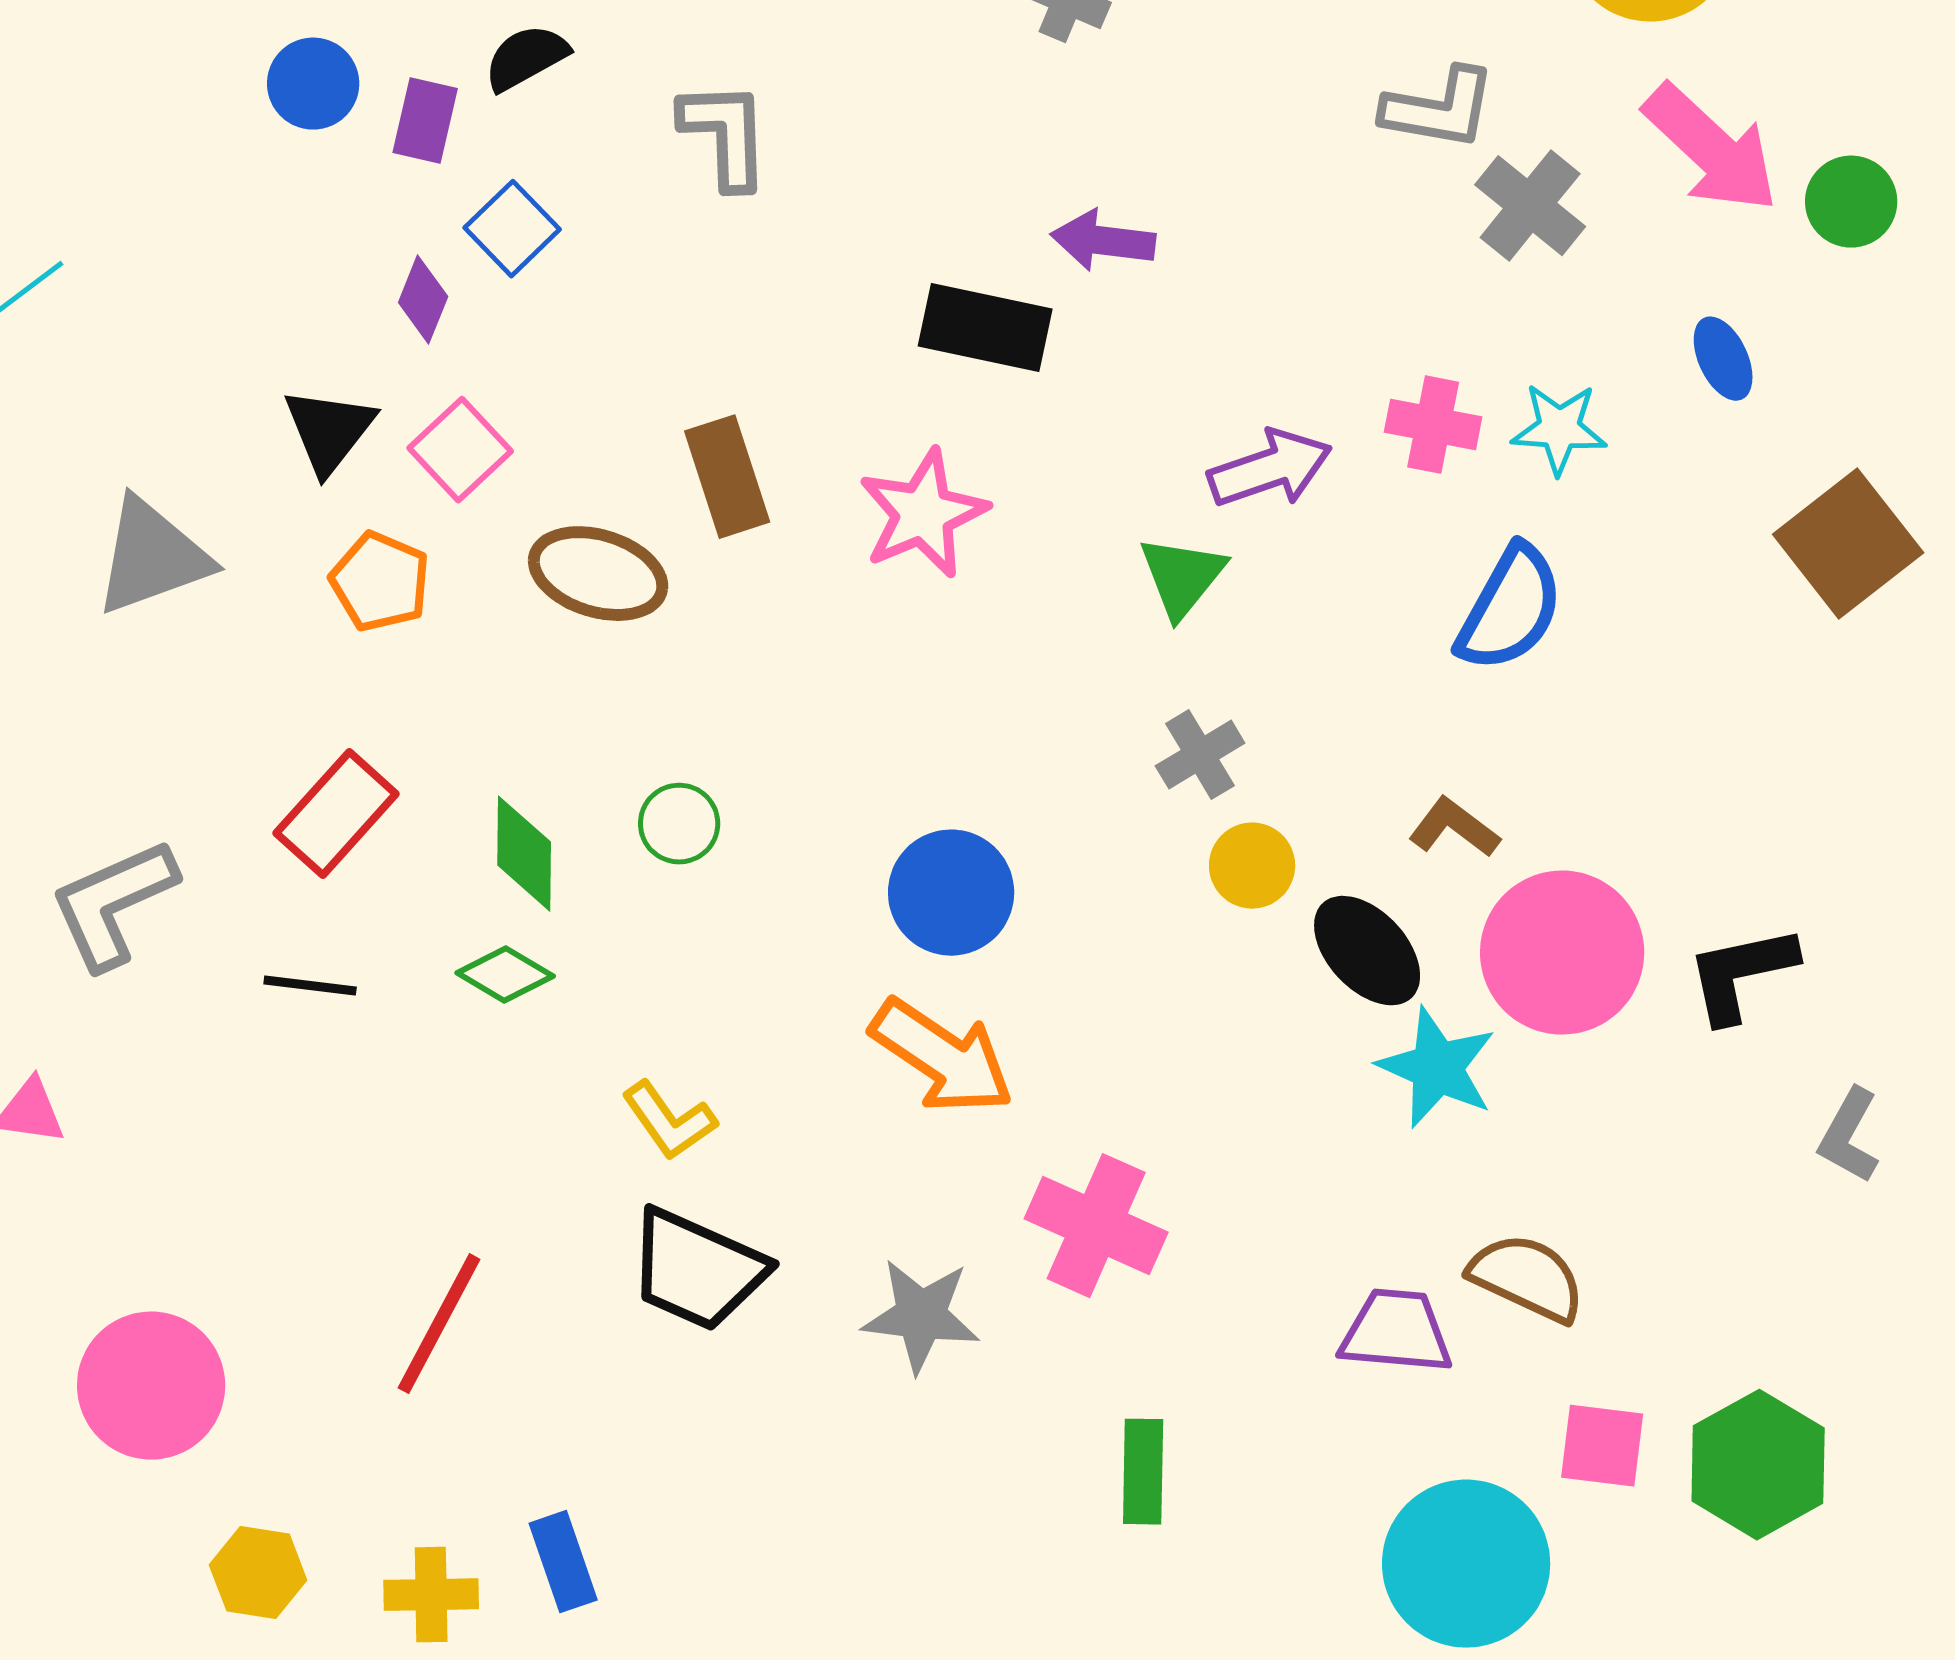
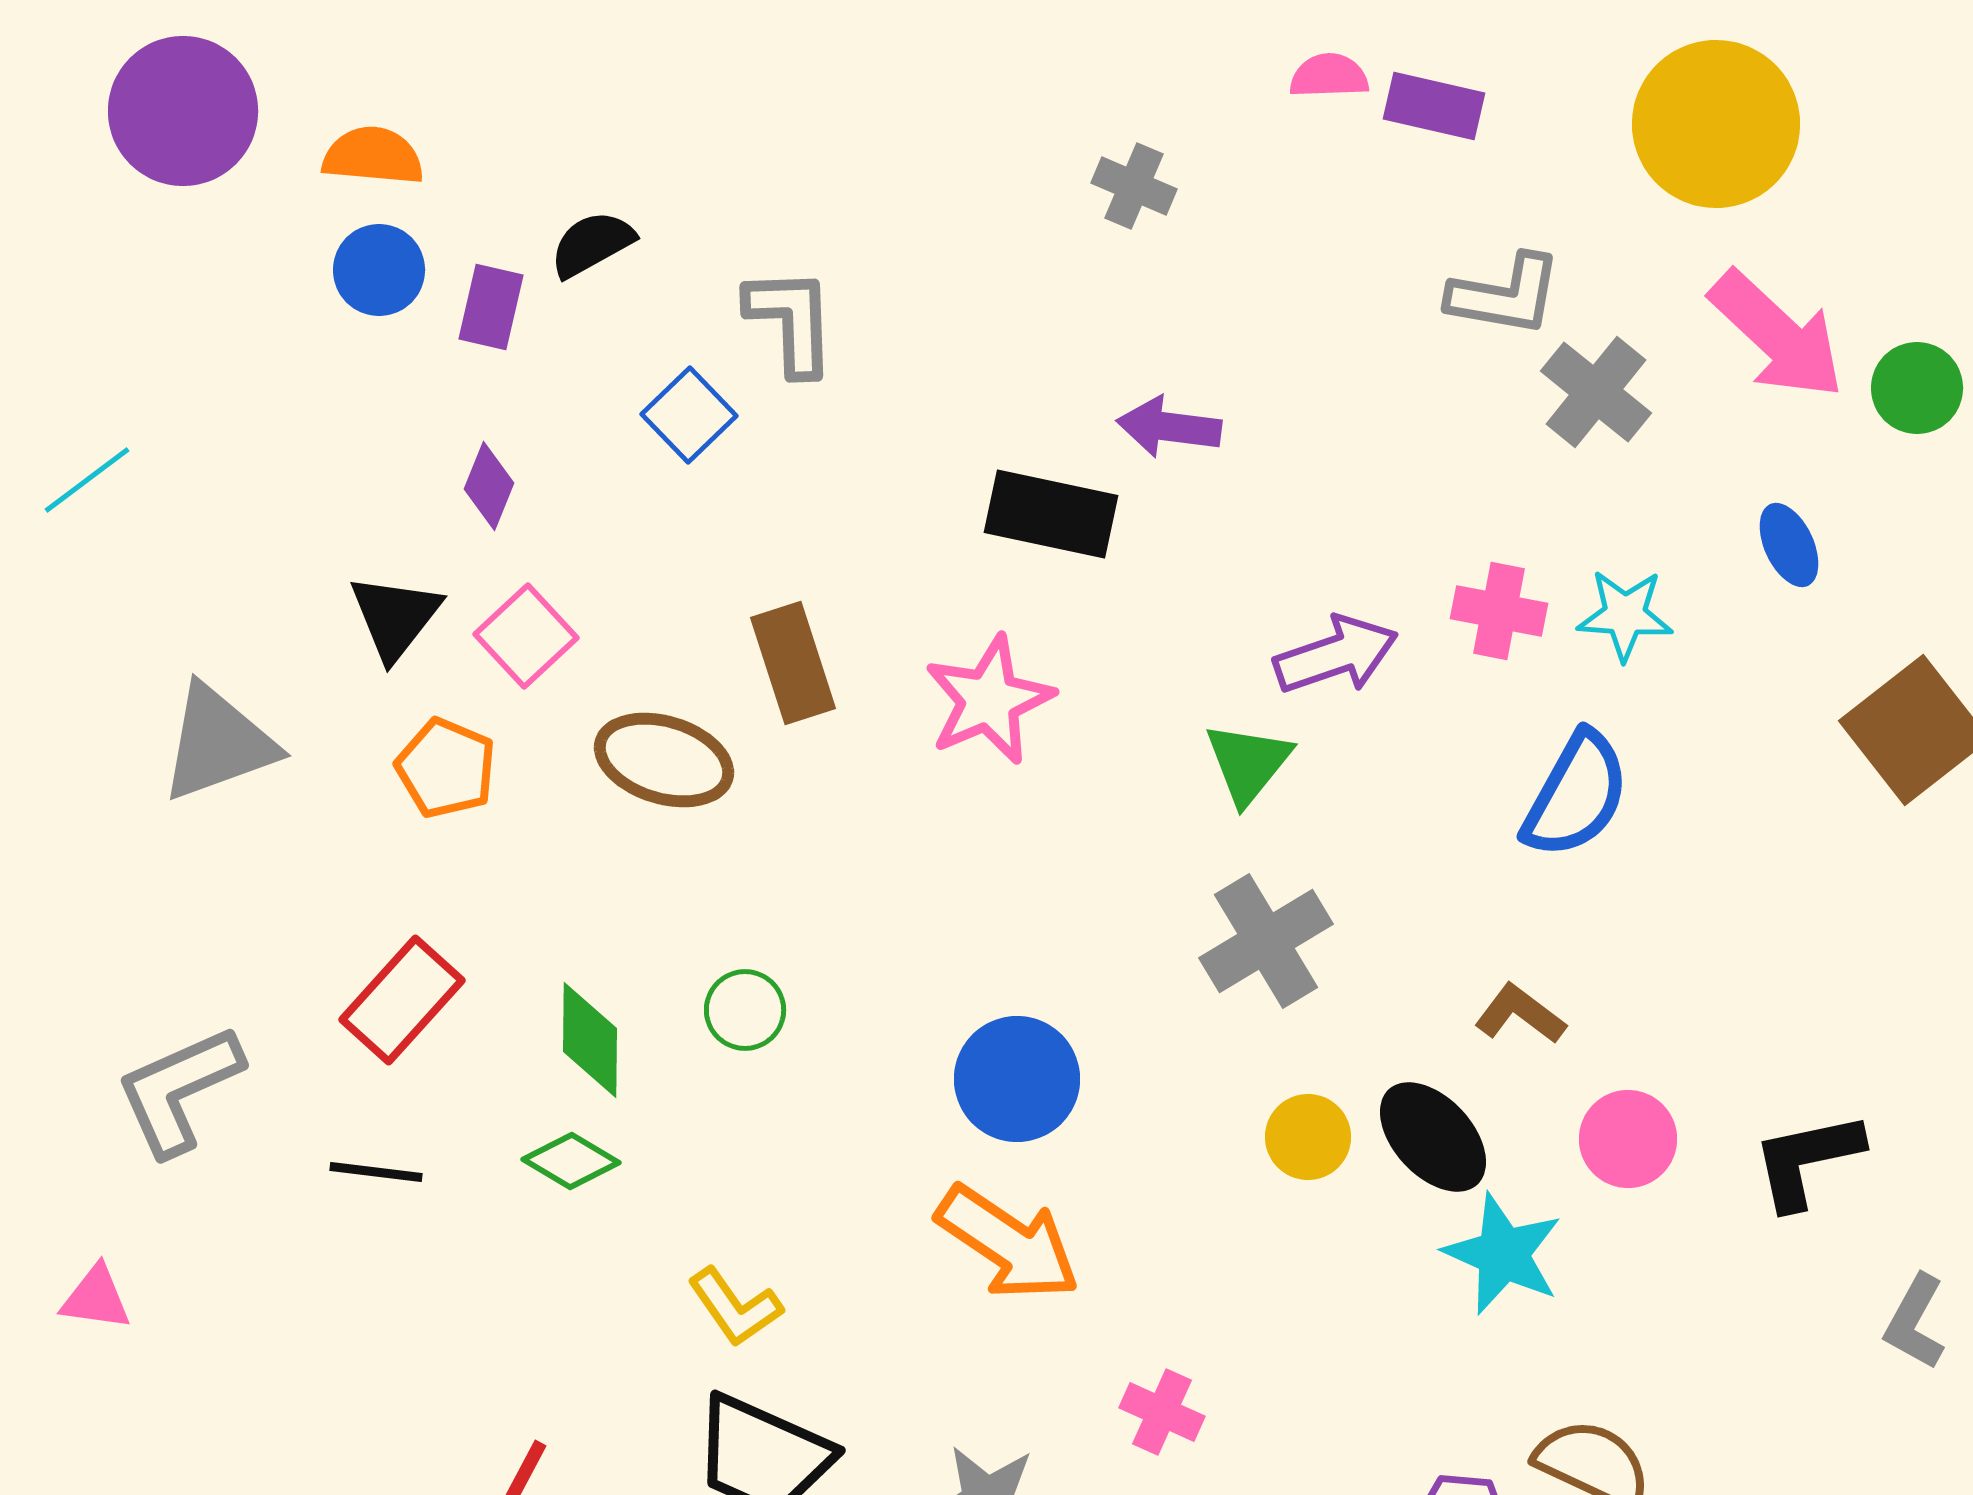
blue square: (512, 229) -> (689, 415), moved
gray cross: (1200, 755) -> (1266, 941), size x1.5
yellow circle: (1252, 866) -> (1308, 1137), moved
pink circle: (1562, 953) -> (1628, 1139), size x0.6
pink cross: (1096, 1226) -> (1162, 1412), size x0.6

